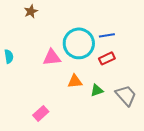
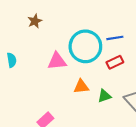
brown star: (31, 11) -> (35, 21), moved

